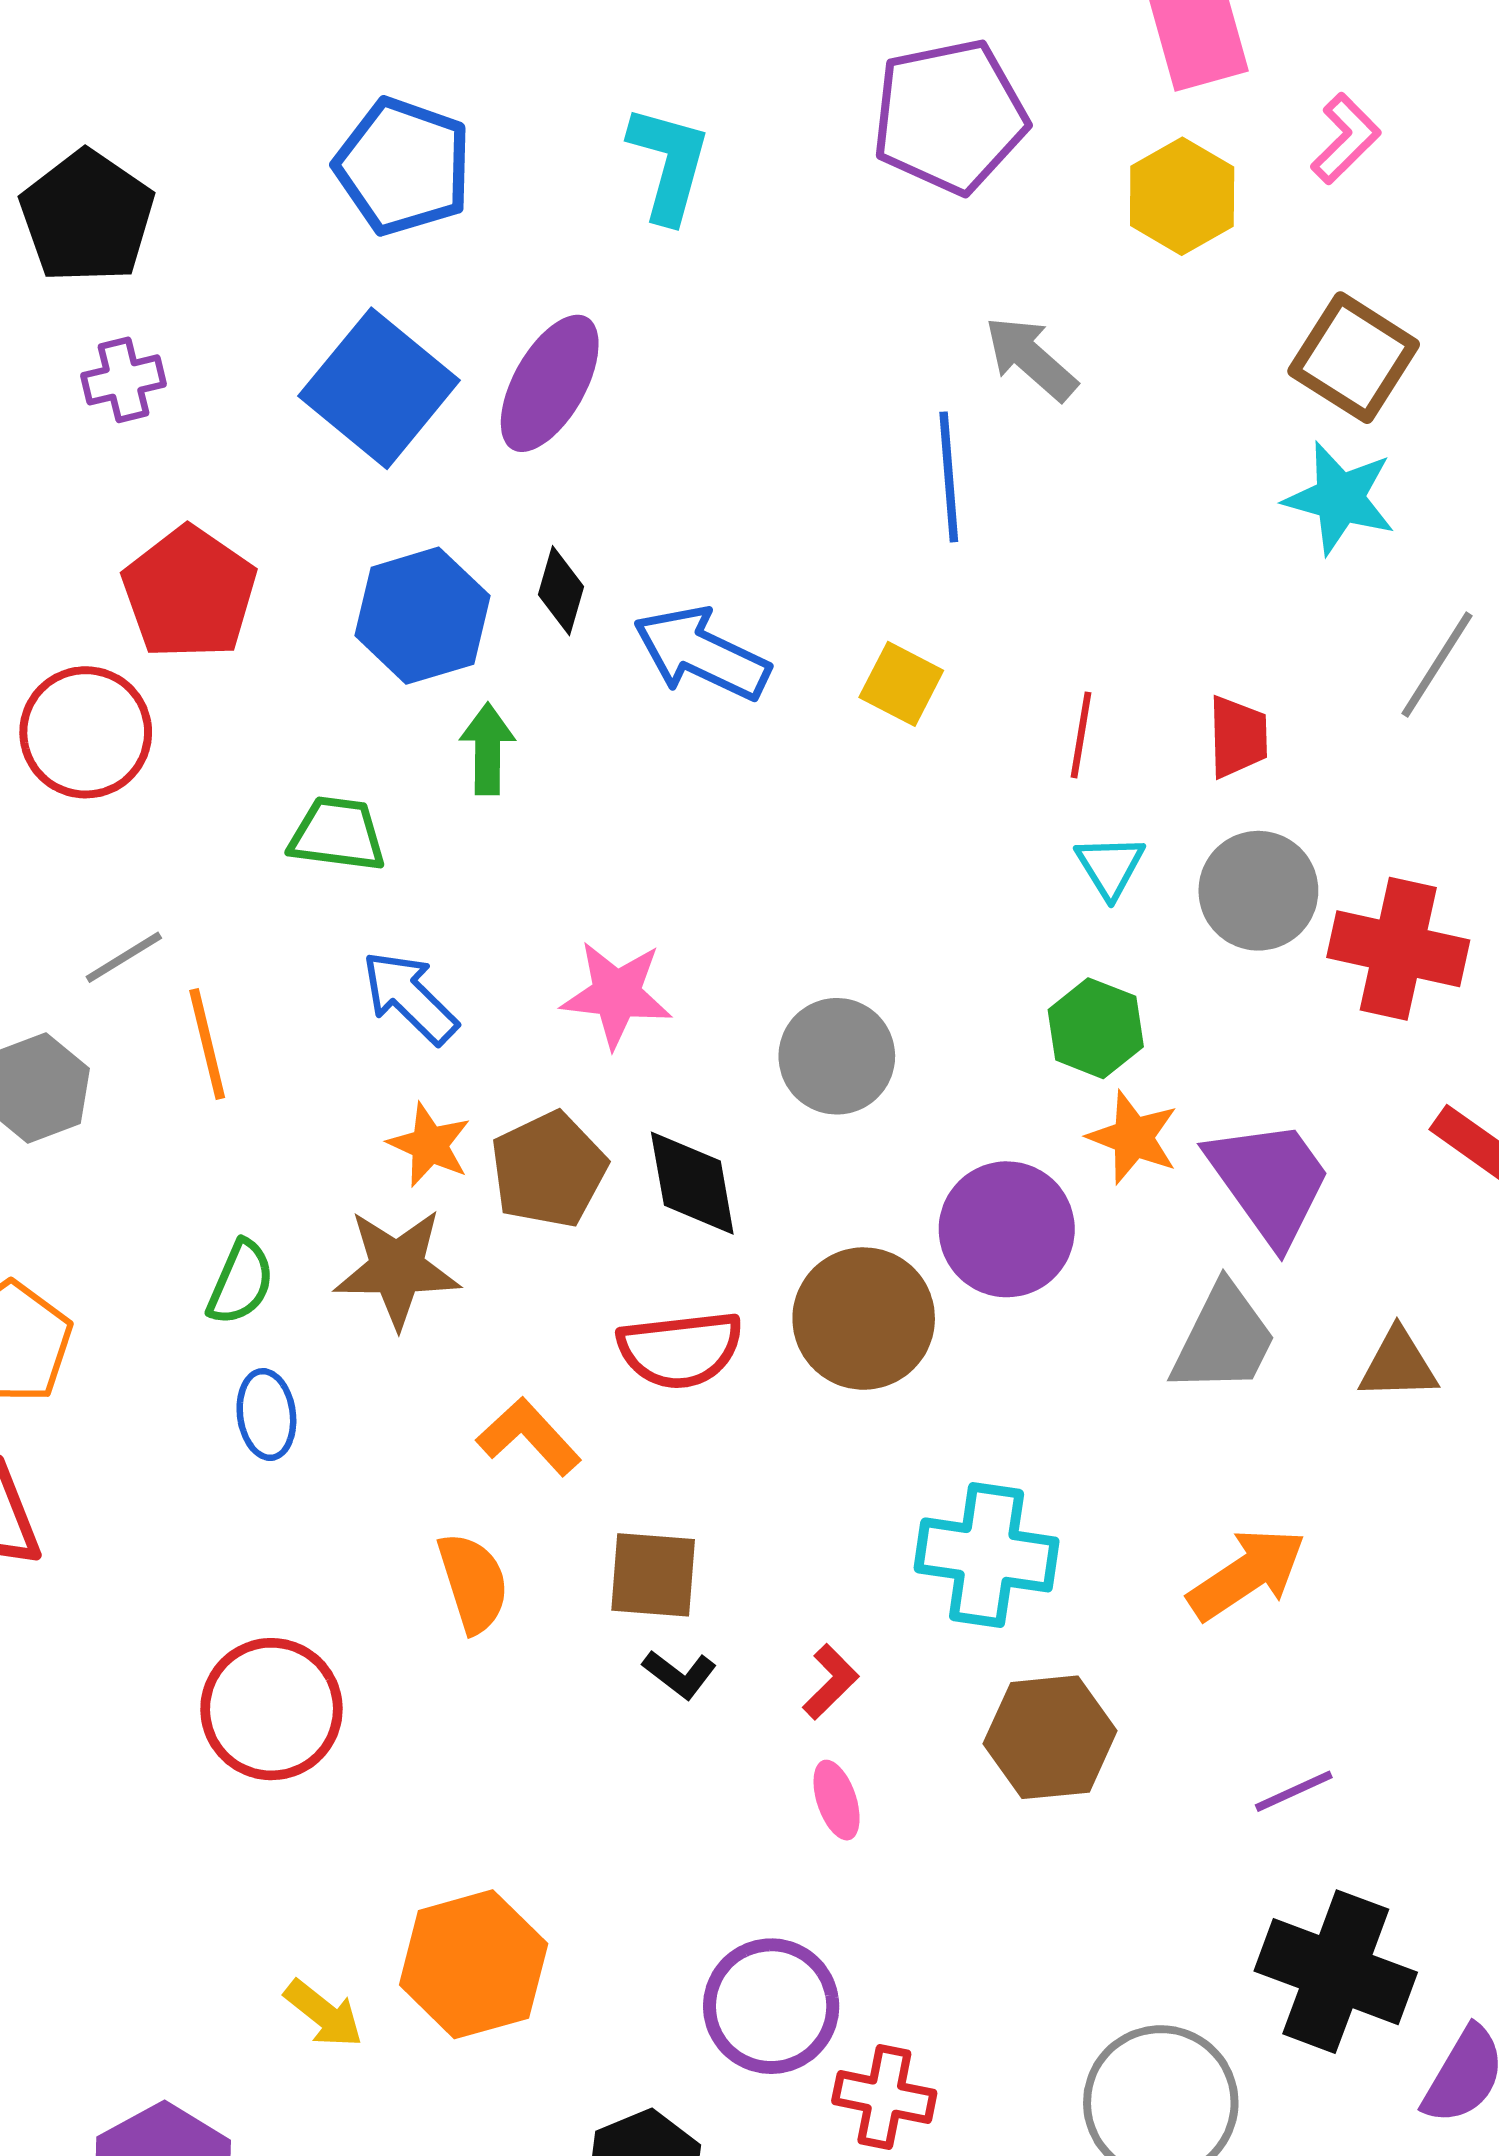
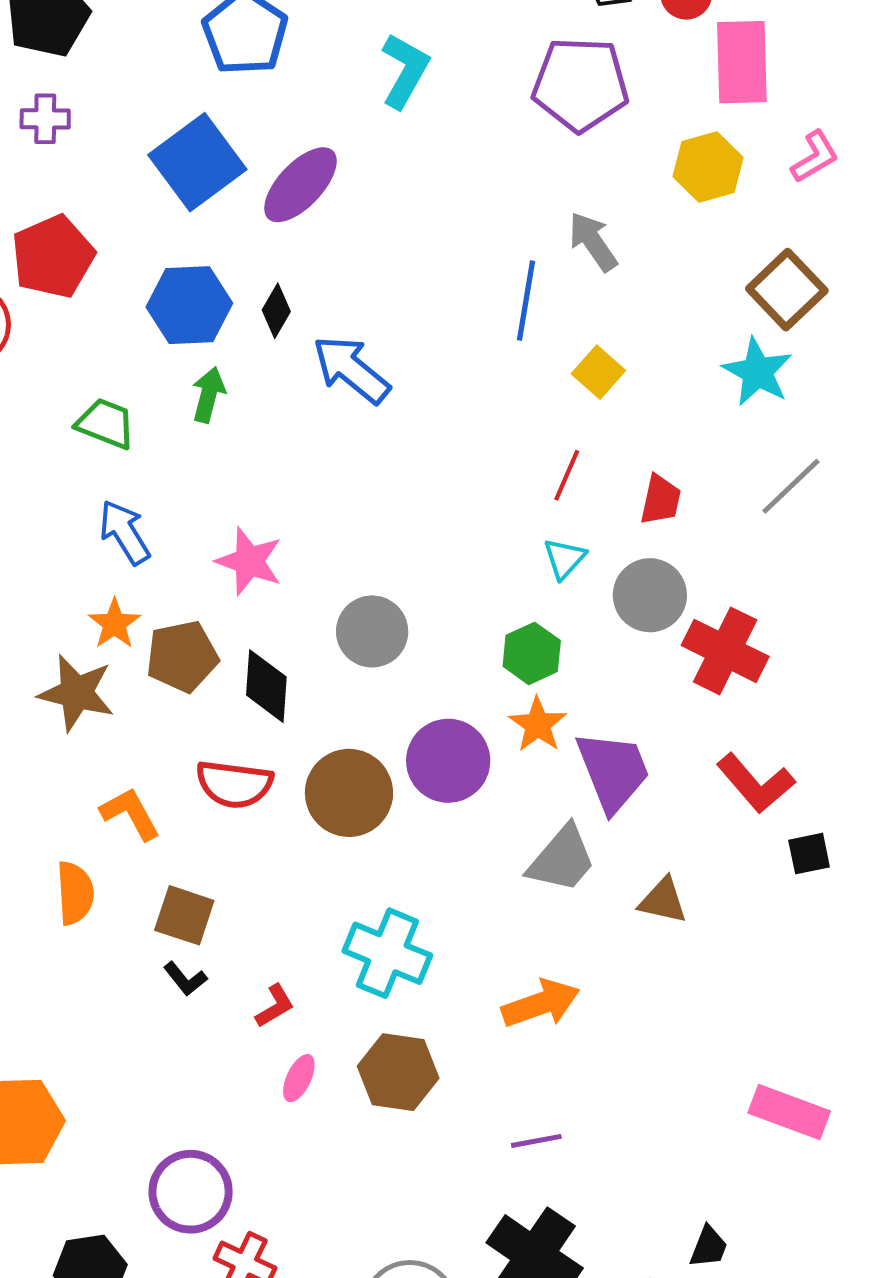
yellow square: (901, 684) -> (598, 372), moved
pink ellipse: (837, 1800) -> (299, 1078), moved, turned 30

